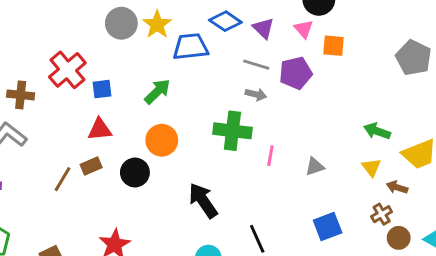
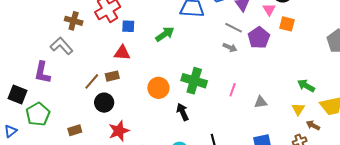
purple pentagon: (296, 73) -> (259, 38), turned -30
green cross: (232, 131) -> (194, 81), moved
orange circle: (162, 140) -> (158, 88), moved
black circle: (135, 172) -> (104, 103), moved
black arrow: (203, 201) -> (183, 112), size x0.7

